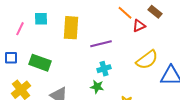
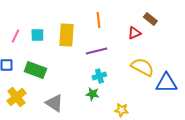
orange line: (125, 13) -> (98, 20), moved, turned 42
cyan square: (41, 19) -> (37, 35), moved
yellow semicircle: (147, 60) -> (142, 67), turned -115

